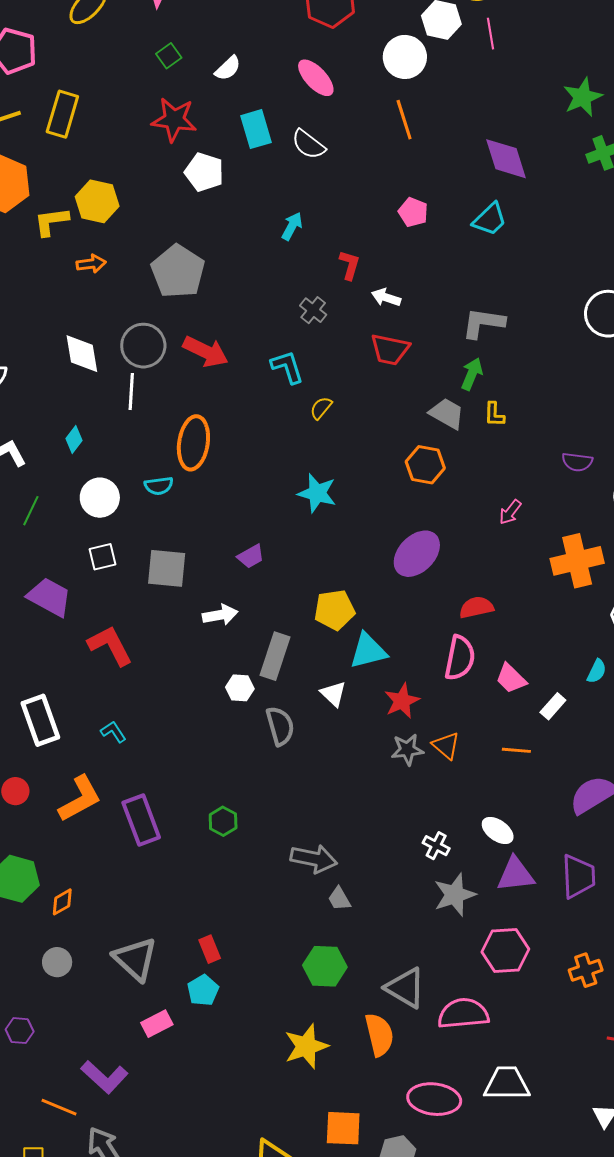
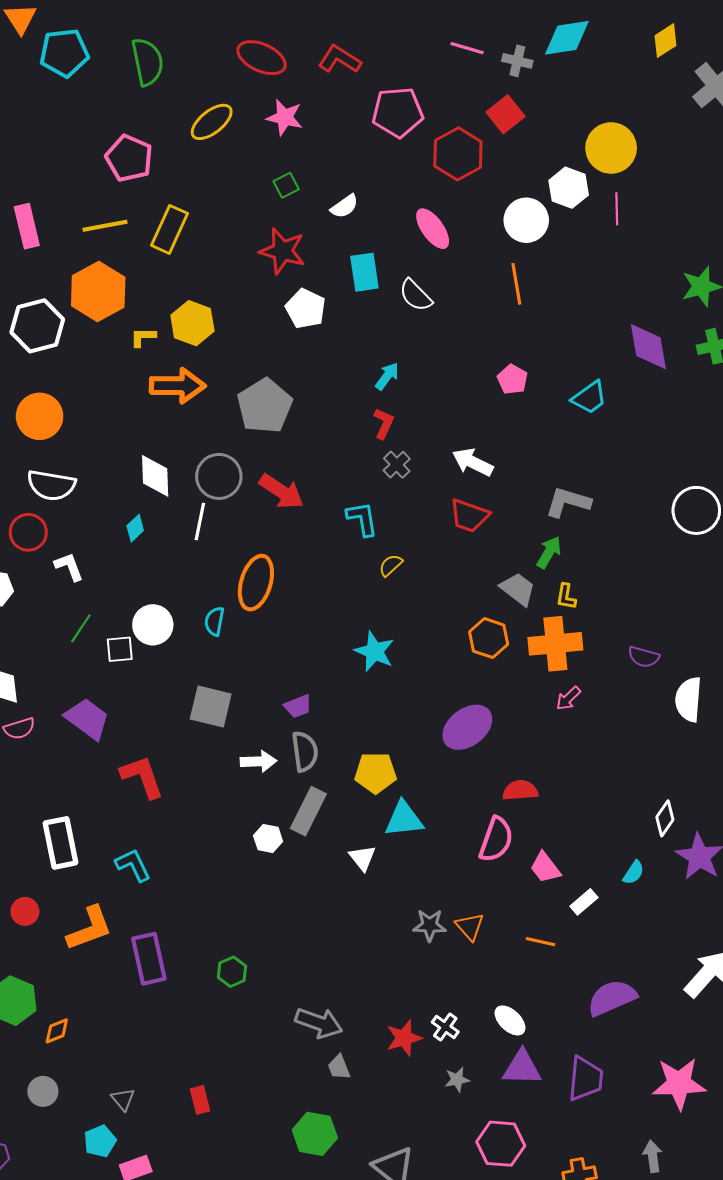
purple diamond: (506, 159) -> (648, 347), moved
yellow L-shape: (51, 222) -> (143, 337), size x0.7
orange arrow: (91, 264) -> (177, 386), size x1.8
red L-shape: (350, 265) -> (384, 423), moved
white arrow: (386, 297) -> (473, 462), size x1.4
cyan diamond: (74, 439) -> (135, 528), moved
cyan semicircle: (159, 486) -> (214, 621), turned 100
white square: (103, 557) -> (120, 649), moved
orange cross: (577, 561) -> (555, 644), moved
red star: (402, 701) -> (404, 1038), moved
gray semicircle: (280, 726) -> (305, 752), moved
cyan L-shape: (113, 732) -> (133, 865), size x1.4
gray star: (455, 895) -> (457, 1080), size x0.6
gray triangle: (135, 959) -> (123, 1099), size x0.5
cyan pentagon: (203, 990) -> (100, 1141), moved

